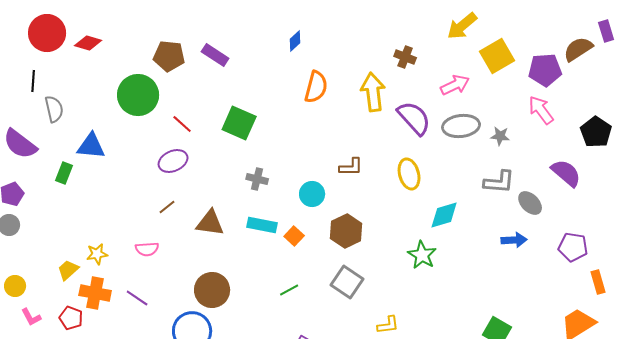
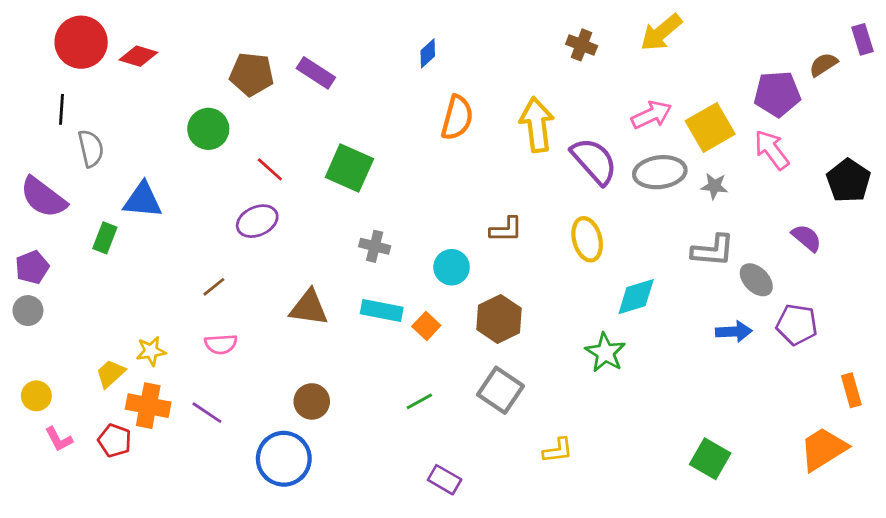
brown semicircle: (578, 49) -> (823, 65), size x0.7
yellow square: (497, 56) -> (710, 127), moved
brown cross: (405, 57) -> (582, 45), moved
green circle: (138, 95) -> (208, 129), size x0.7
purple semicircle: (566, 173) -> (807, 238), size x0.7
brown line: (167, 207) -> (214, 287), moved
purple pentagon: (573, 247) -> (797, 325), moved
brown circle: (212, 290) -> (312, 401), size x0.7

